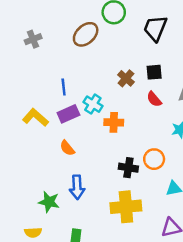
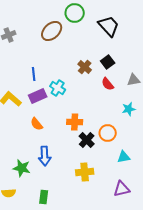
black trapezoid: (155, 28) -> (109, 26), turned 115
black square: (154, 72) -> (108, 62), turned -32
orange cross: (114, 122) -> (75, 122), moved
black cross: (128, 168) -> (87, 140), turned 35
yellow cross: (126, 207) -> (85, 172), size x0.7

